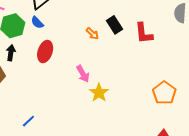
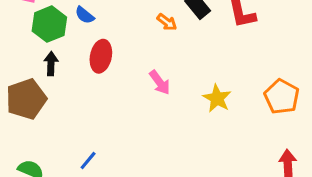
yellow star: (99, 93) -> (217, 98), moved

